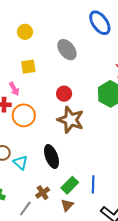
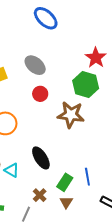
blue ellipse: (100, 23) -> (46, 18), moved
gray ellipse: (67, 50) -> (35, 65), moved
brown star: (71, 120) -> (71, 115), moved

